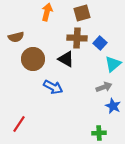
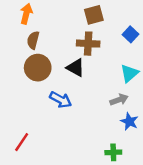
orange arrow: (47, 12) -> (26, 14), moved
brown semicircle: (16, 37) -> (33, 40), moved, turned 119
blue square: (100, 43) -> (131, 34), moved

